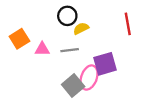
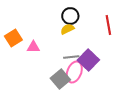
black circle: (67, 16) -> (70, 16), moved
gray line: (70, 50) -> (71, 57), moved
purple square: (105, 64) -> (88, 60), turned -30

